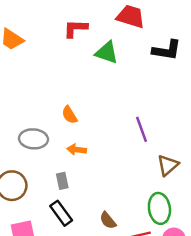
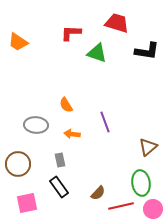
purple line: (141, 129) -> (105, 122), moved
brown semicircle: (108, 220) -> (98, 193), turned -98

